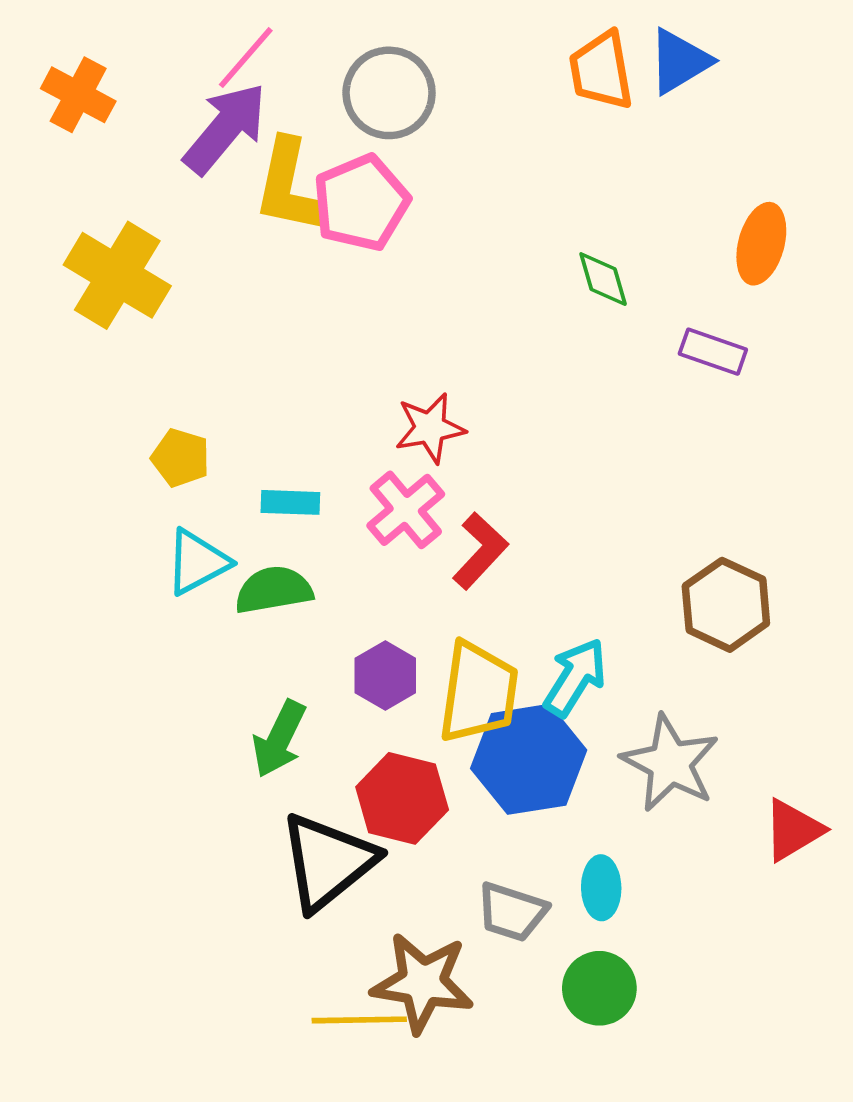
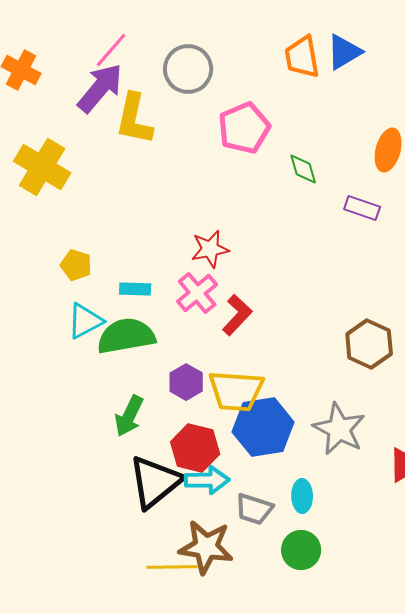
pink pentagon: (361, 203) -> (244, 128), moved
green semicircle: (274, 590) -> (126, 336), size x1.4
cyan arrow: (575, 677) -> (207, 480), moved, turned 57
yellow trapezoid: (478, 692) -> (236, 391), turned 86

